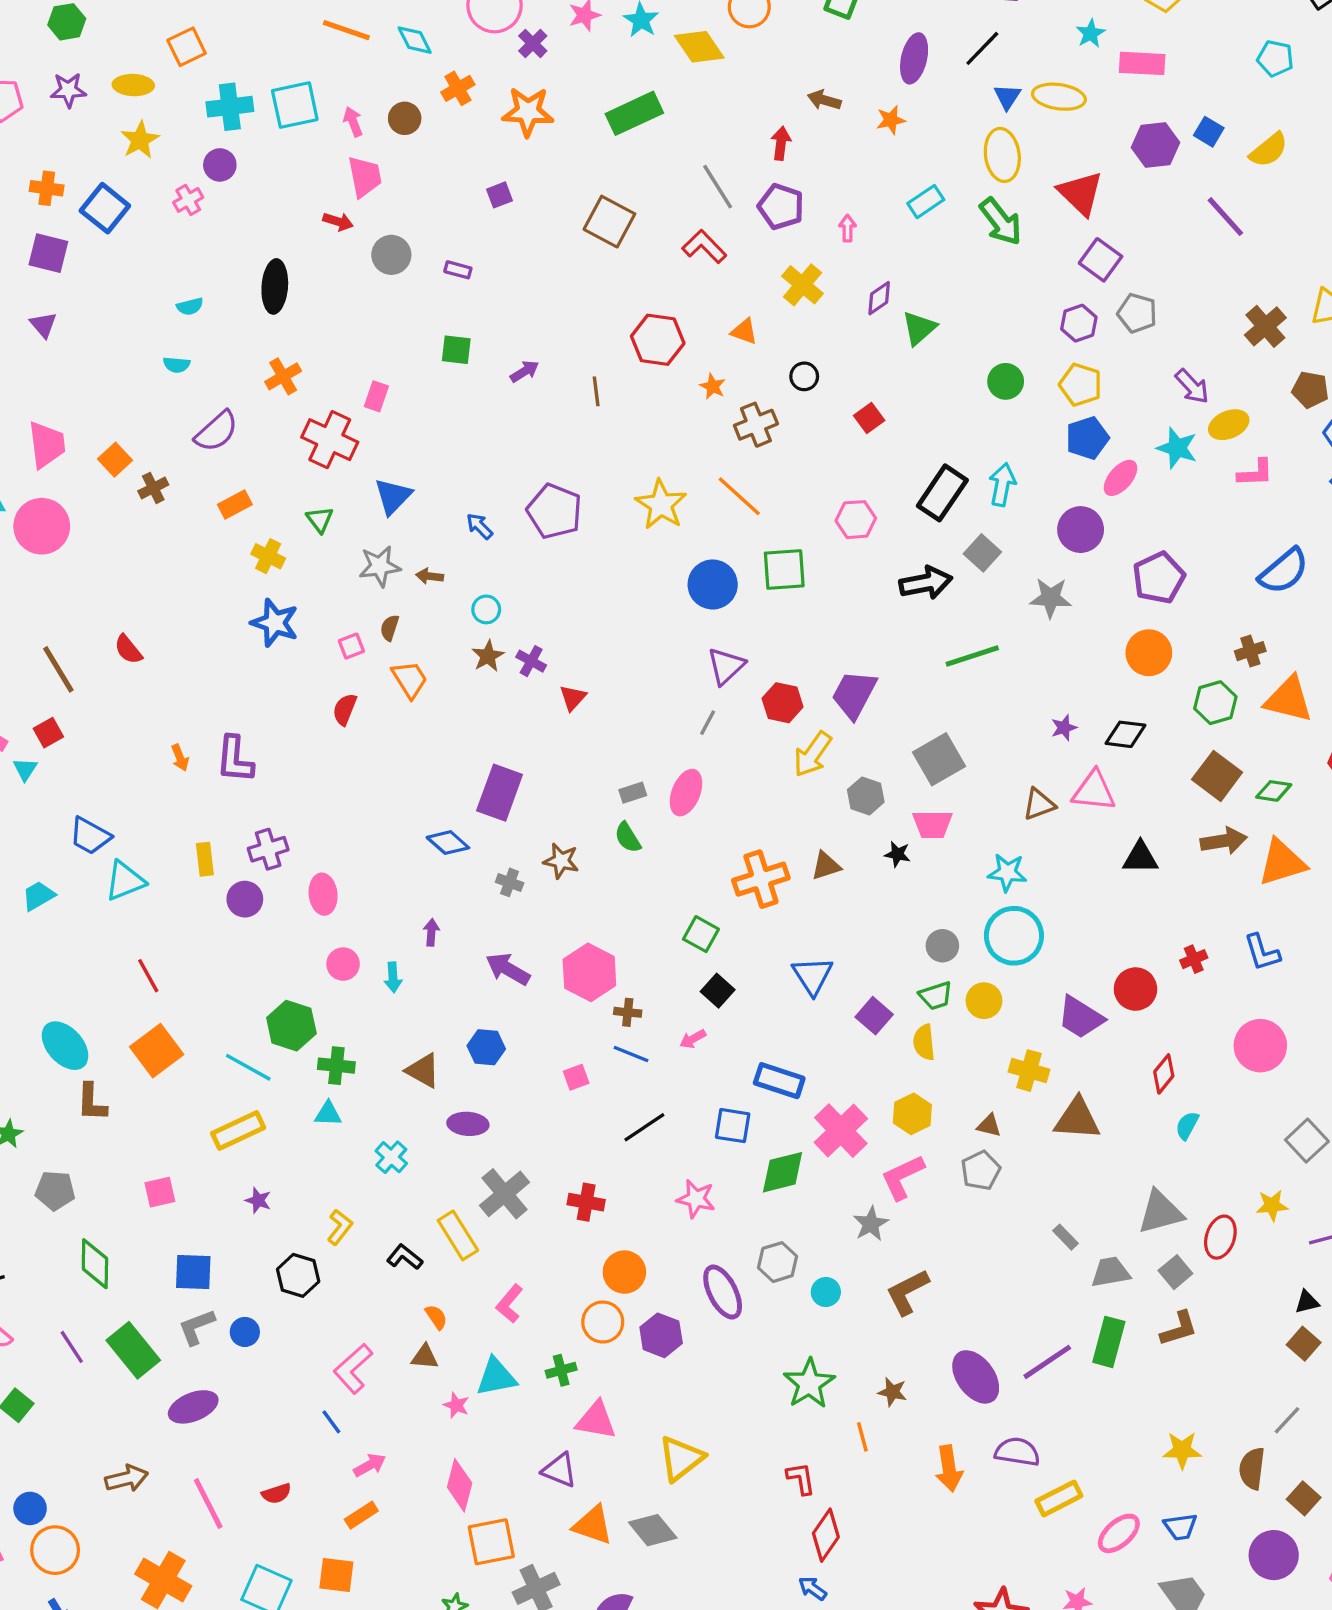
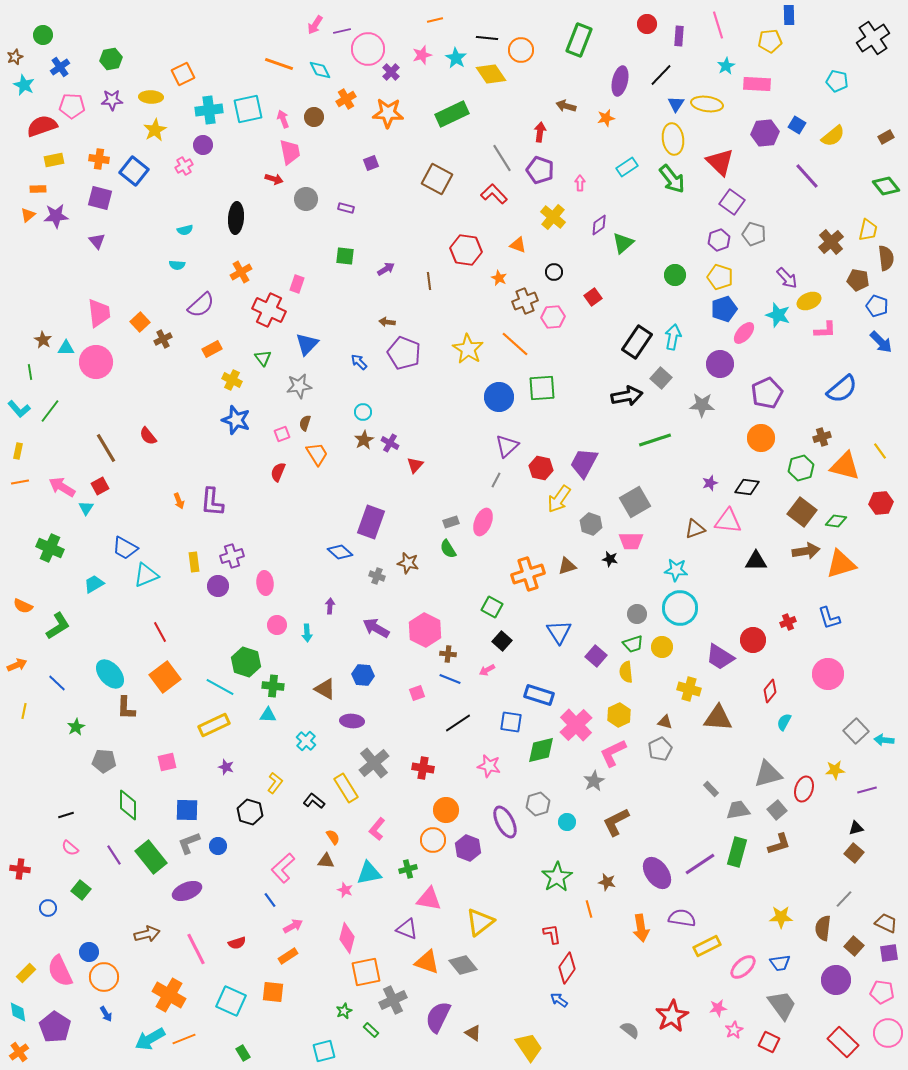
pink hexagon: (856, 520) -> (553, 317), moved
brown arrow: (430, 576) -> (387, 322), moved

